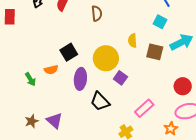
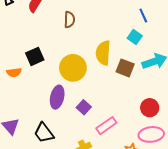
yellow semicircle: (132, 41) -> (103, 53), size x1.6
purple square: (120, 78) -> (84, 107), moved
purple ellipse: (80, 79) -> (57, 97), moved
black trapezoid: (100, 101) -> (44, 133), moved

